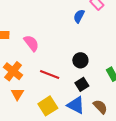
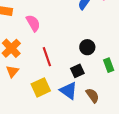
black circle: (80, 60) -> (87, 47), moved
red line: (50, 75) -> (47, 57), turned 42

